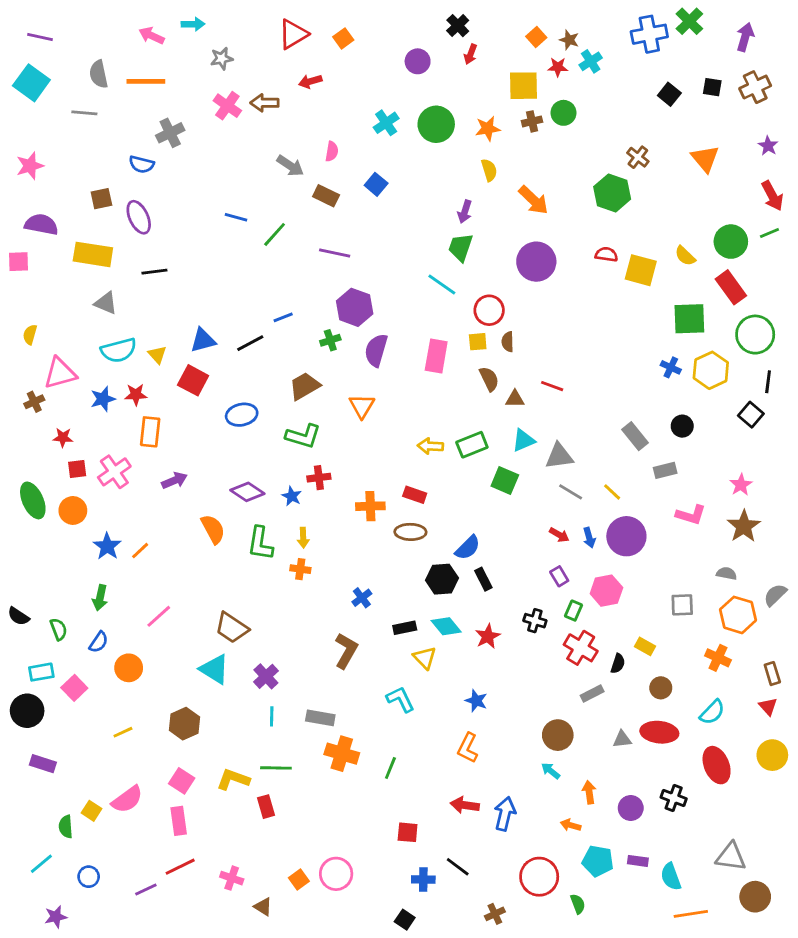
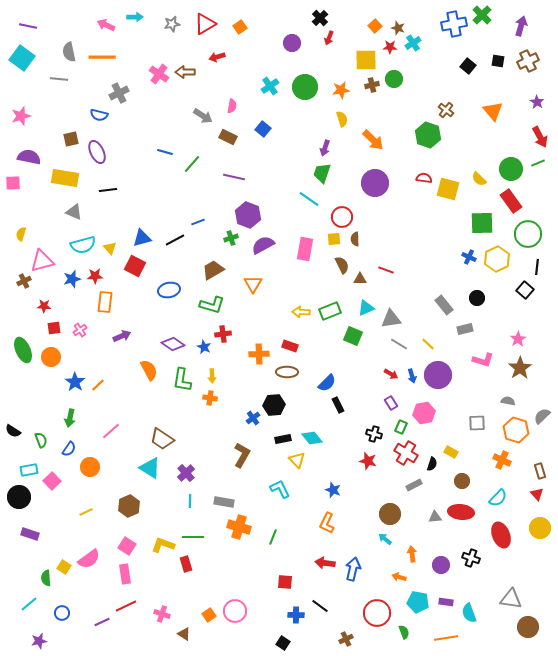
gray star: (222, 58) -> (172, 24), moved
purple semicircle: (376, 350) -> (263, 245), turned 45
pink cross: (114, 472) -> (80, 330), size x0.6
black hexagon: (442, 579) -> (274, 405), moved
red star: (488, 636) -> (368, 461), moved, turned -30
orange line: (691, 914) -> (446, 638), moved

